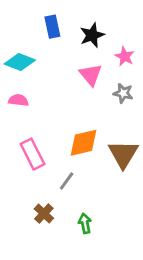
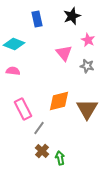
black star: (92, 35) -> (72, 16), moved
gray line: (67, 181) -> (39, 128), moved
brown cross: (44, 214) -> (42, 151), moved

